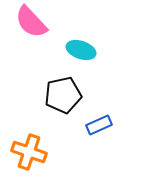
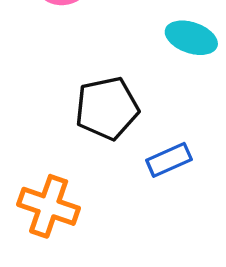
cyan ellipse: (81, 50) -> (191, 38), moved

